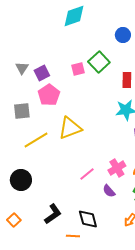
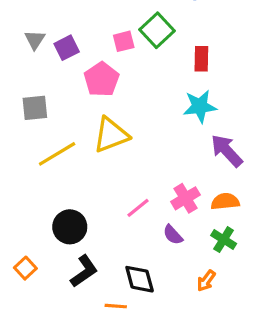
pink pentagon: (49, 95) -> (101, 79), moved
black circle: (21, 180) -> (70, 227), moved
orange square: (14, 220) -> (25, 268), moved

